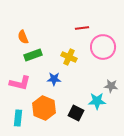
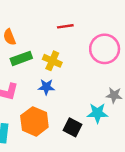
red line: (82, 28) -> (65, 26), moved
yellow cross: (69, 57) -> (52, 61), moved

